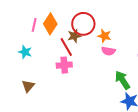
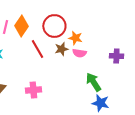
brown star: (74, 36) -> (61, 49), moved
pink cross: (64, 65) -> (33, 90), moved

